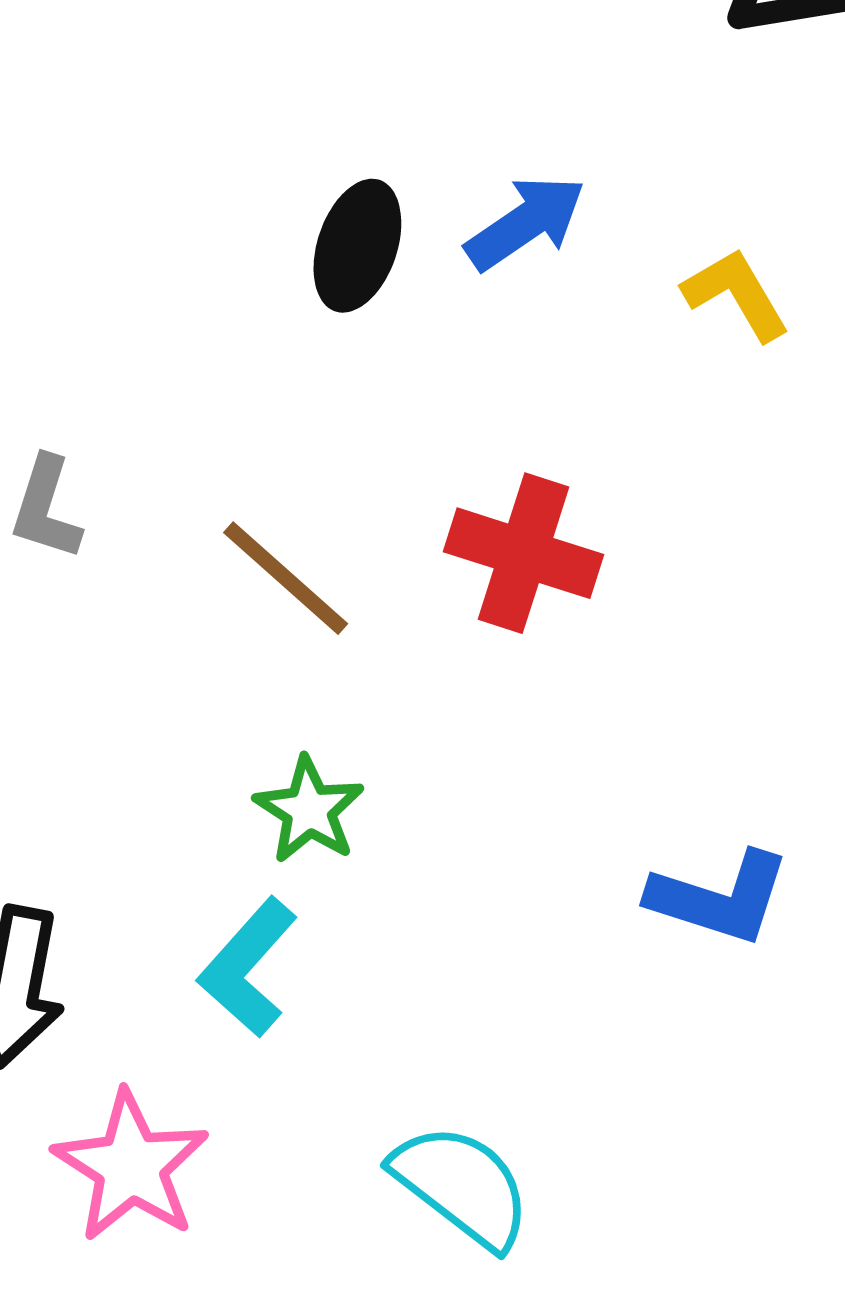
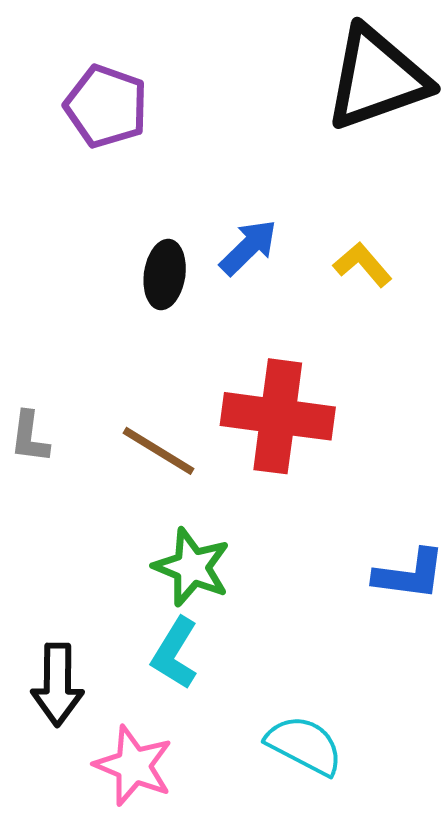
red cross: (523, 553) -> (278, 416), size x1.4
green star: (309, 810) -> (192, 567), size x1.4

